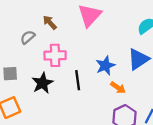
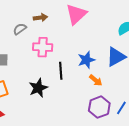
brown arrow: (50, 22) -> (40, 18), turned 120
black star: (42, 83) -> (38, 88), moved

